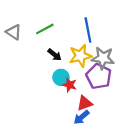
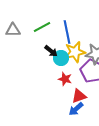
blue line: (88, 30) -> (67, 32), moved
gray triangle: (14, 32) -> (13, 30), turned -35
cyan circle: (61, 77) -> (61, 58), moved

